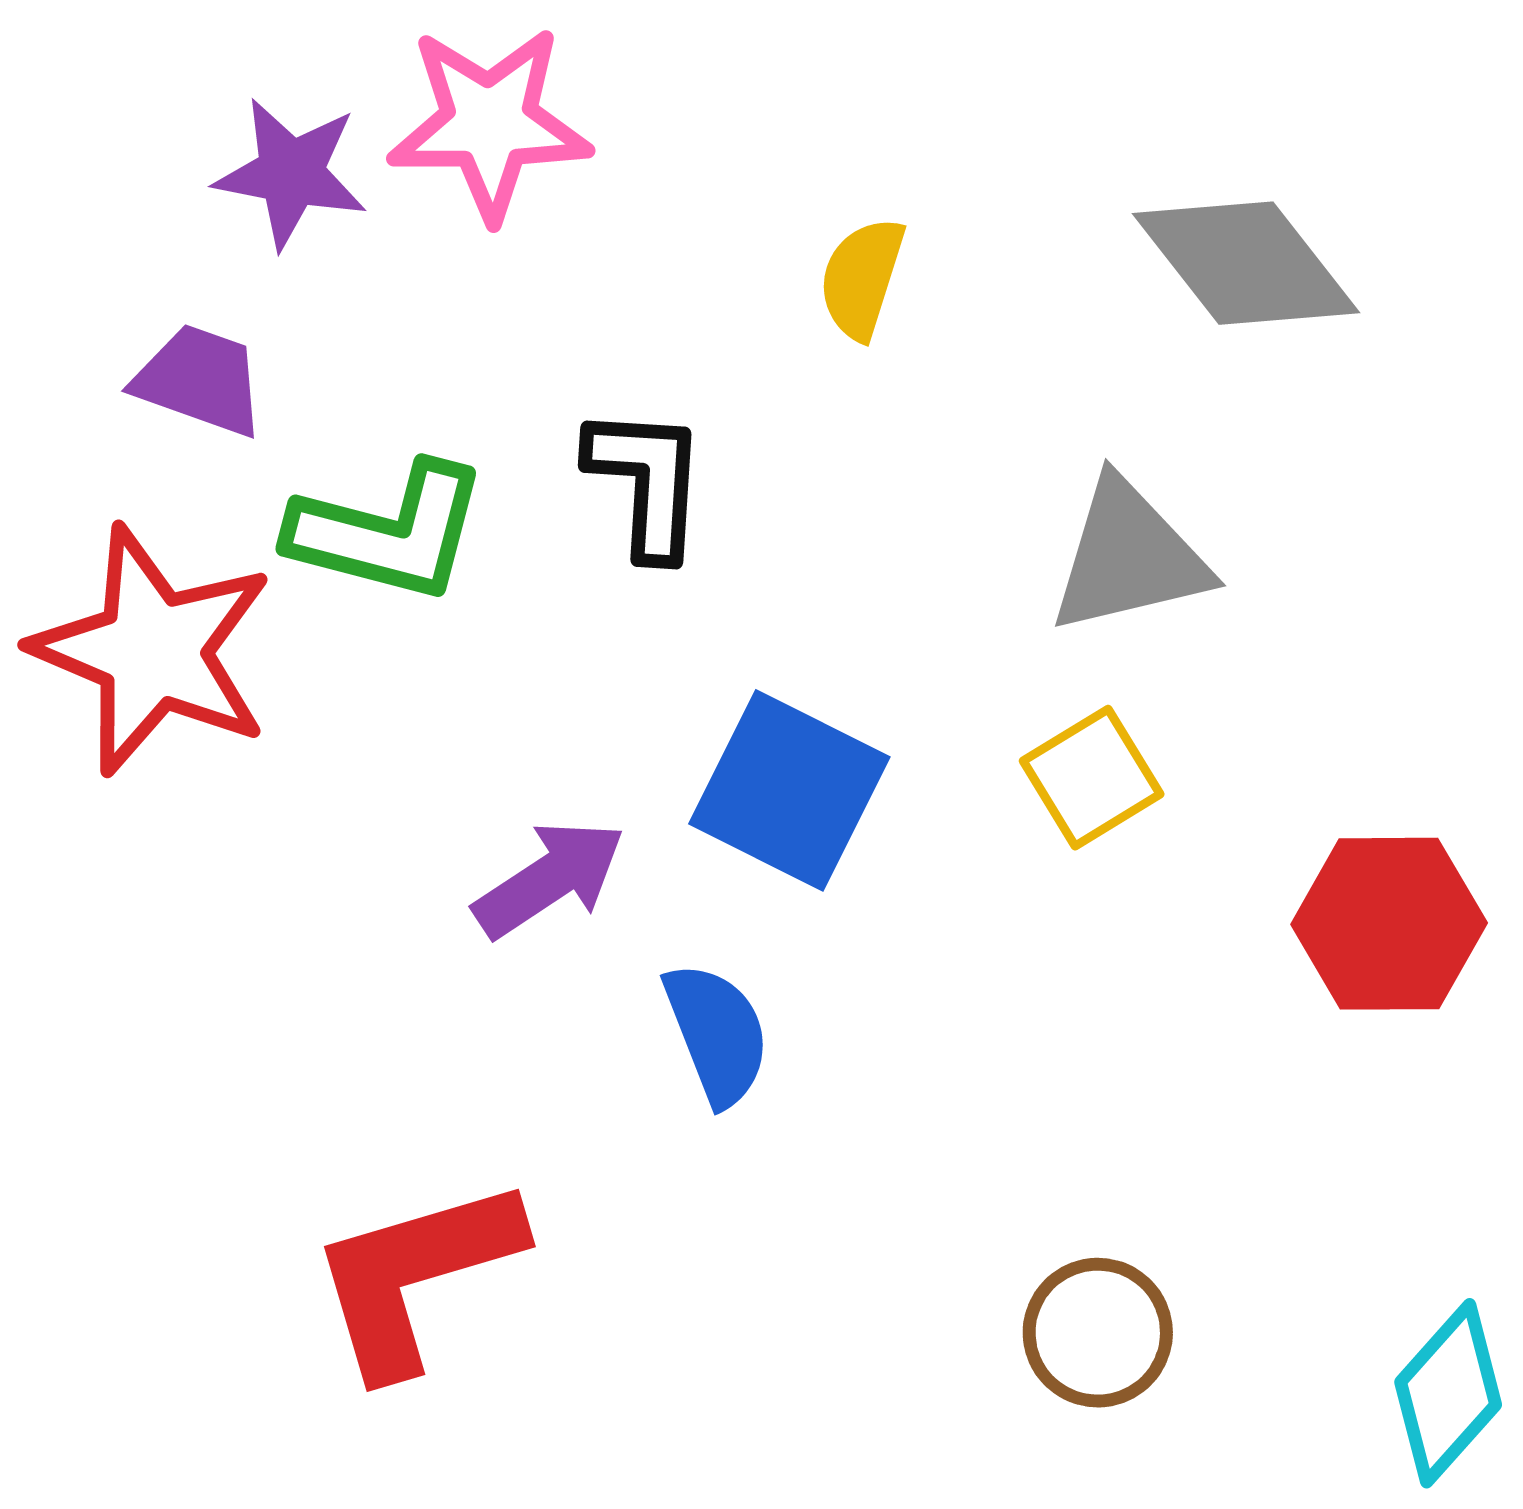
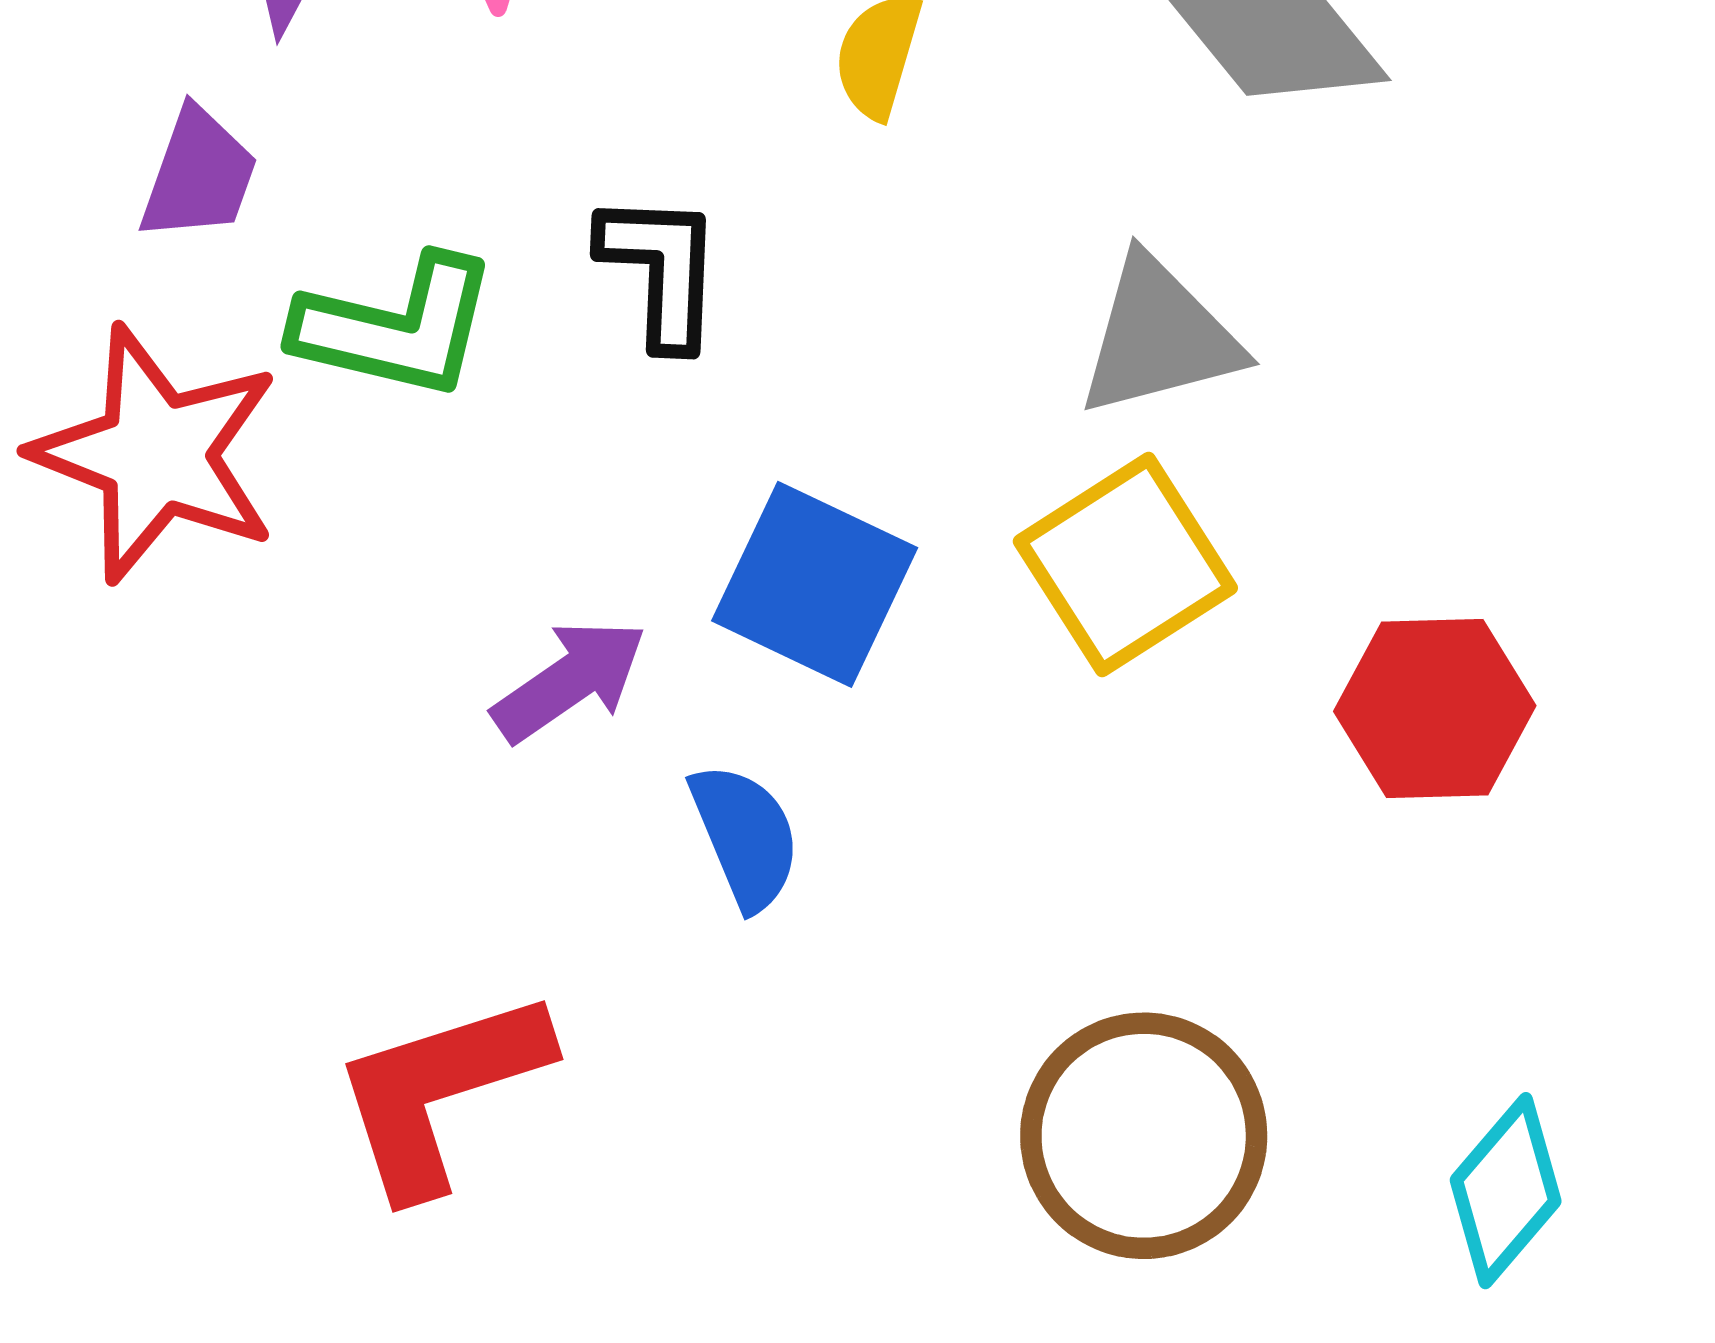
purple trapezoid: (200, 380) -> (199, 175), turned 91
yellow square: (1092, 778) -> (1125, 565), size x1.5
brown circle: (1098, 1333) -> (1144, 1136), size x1.6

